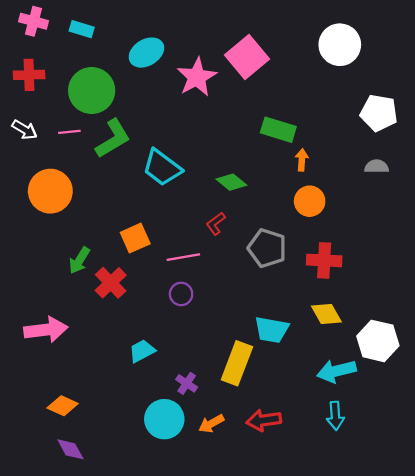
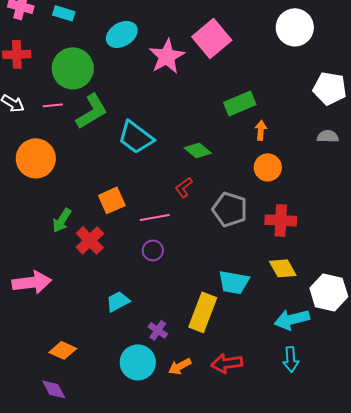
green rectangle: (278, 130) -> (240, 103), turned -40
orange diamond: (63, 406) -> (63, 350), moved

